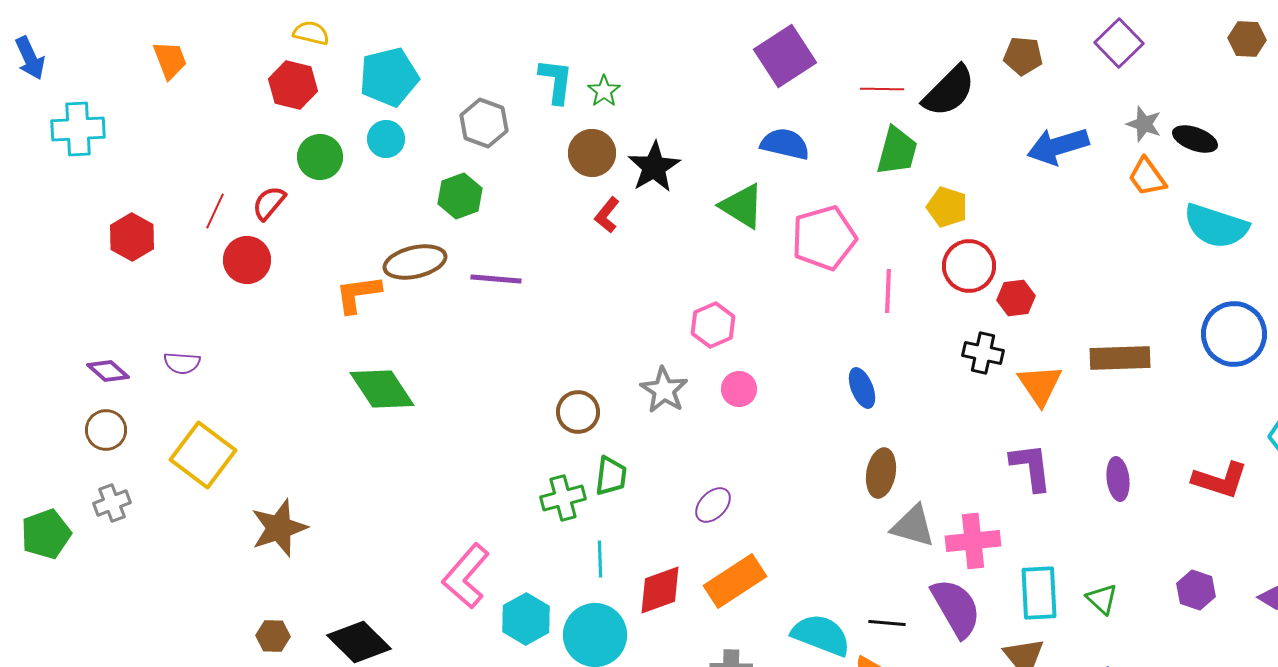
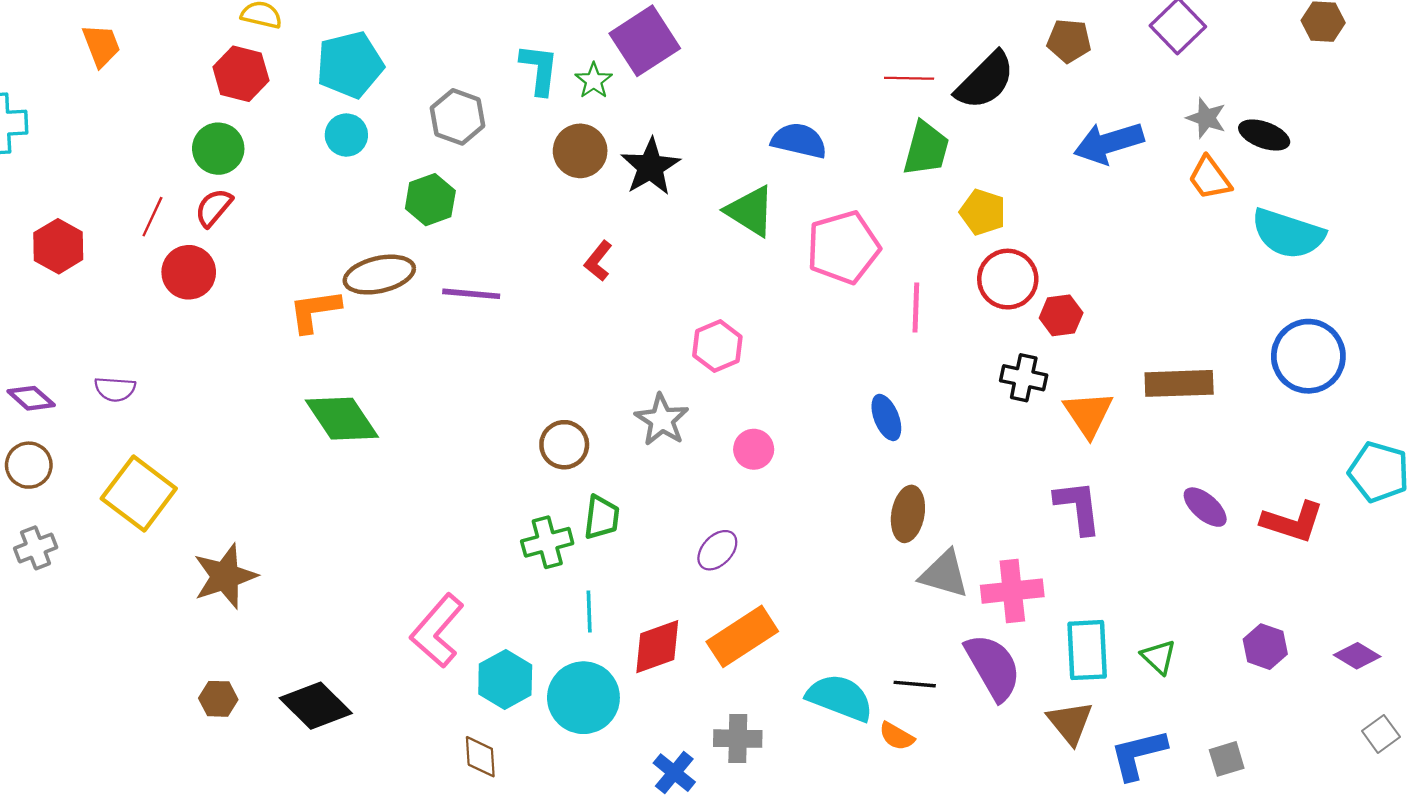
purple square: (785, 56) -> (645, 41), moved
green circle: (320, 157) -> (218, 149), moved
red L-shape: (607, 215) -> (598, 261), moved
pink circle: (739, 389) -> (754, 449), moved
purple ellipse: (1118, 479) -> (1205, 507), moved, turned -42

